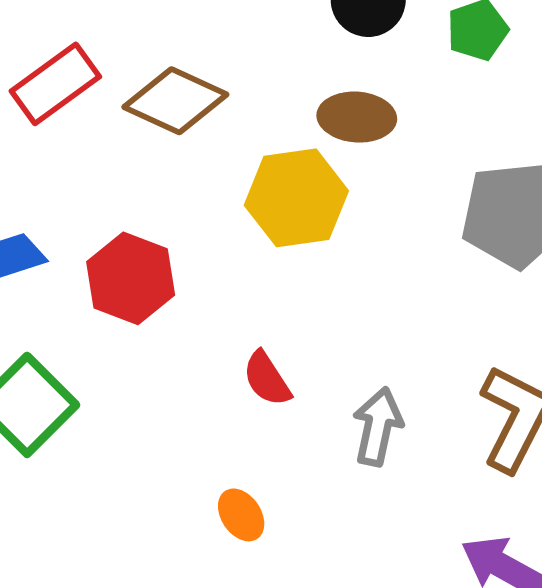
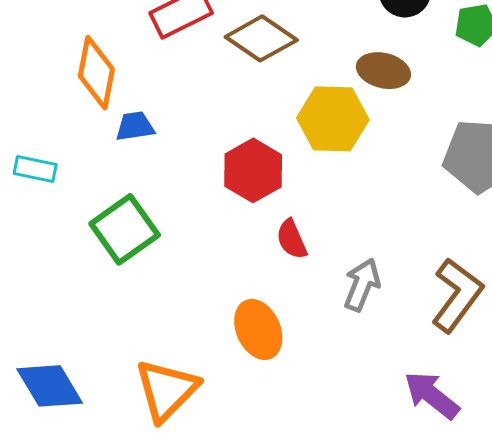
red hexagon: (131, 278) -> (253, 170), moved
orange ellipse: (241, 515) -> (258, 329), size x1.6

